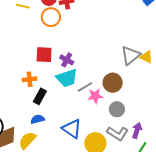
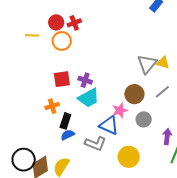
gray line: (85, 87) -> (162, 92), moved
blue semicircle: (38, 119) -> (68, 135), moved
blue triangle: (72, 129) -> (109, 125), moved
gray L-shape: (117, 133) -> (95, 144), moved

